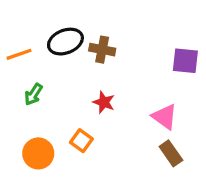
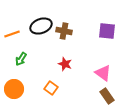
purple square: (185, 61) -> (107, 31), moved
orange circle: (38, 153) -> (14, 89), moved

